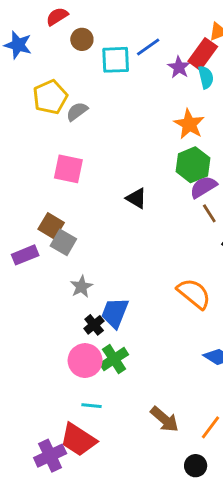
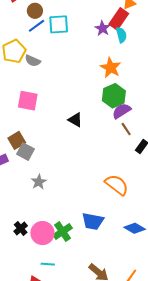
blue line: (148, 47) -> (37, 26), moved
gray semicircle: (77, 111) -> (33, 61), turned -119
brown square: (51, 226) -> (17, 140), turned 30
blue trapezoid: (115, 313) -> (93, 221), moved, turned -100
black cross: (94, 325) -> (21, 228), moved

